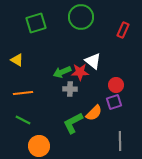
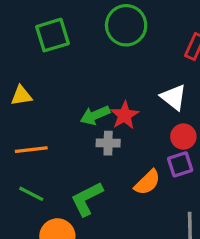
yellow triangle: (17, 60) -> (21, 96), turned -40
white triangle: (93, 61) -> (174, 97), moved
red star: (80, 72) -> (124, 115), turned -30
green L-shape: (73, 123) -> (87, 199), moved

